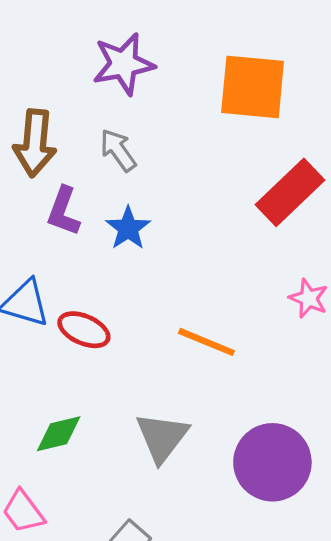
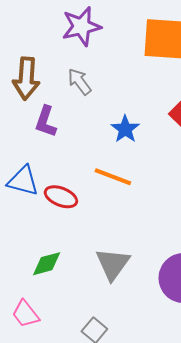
blue star: (128, 228) -> (125, 129), moved
orange line: (206, 342) -> (113, 177), moved

